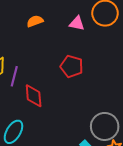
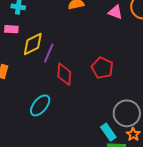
red pentagon: (72, 66) -> (102, 68), moved

